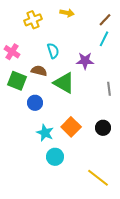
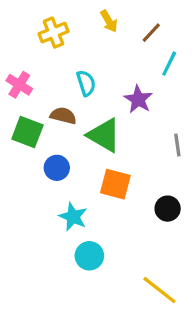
yellow arrow: (67, 13) -> (109, 21), turned 48
brown line: (105, 20) -> (151, 33), moved
purple star: (85, 61) -> (138, 99), turned 30
orange square: (71, 127) -> (115, 184), moved, turned -30

